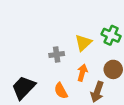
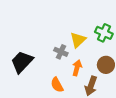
gray cross: (57, 54) -> (61, 52), moved, turned 32
black trapezoid: (23, 88) -> (22, 62), moved

